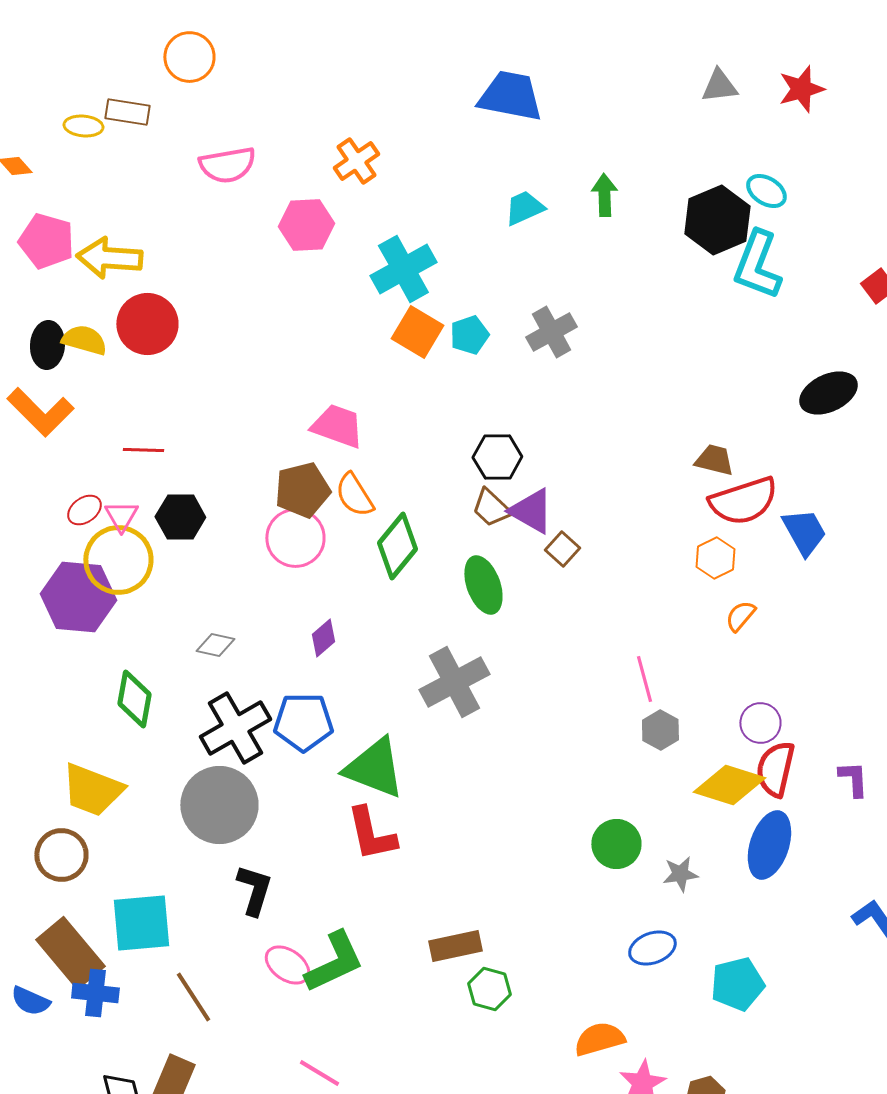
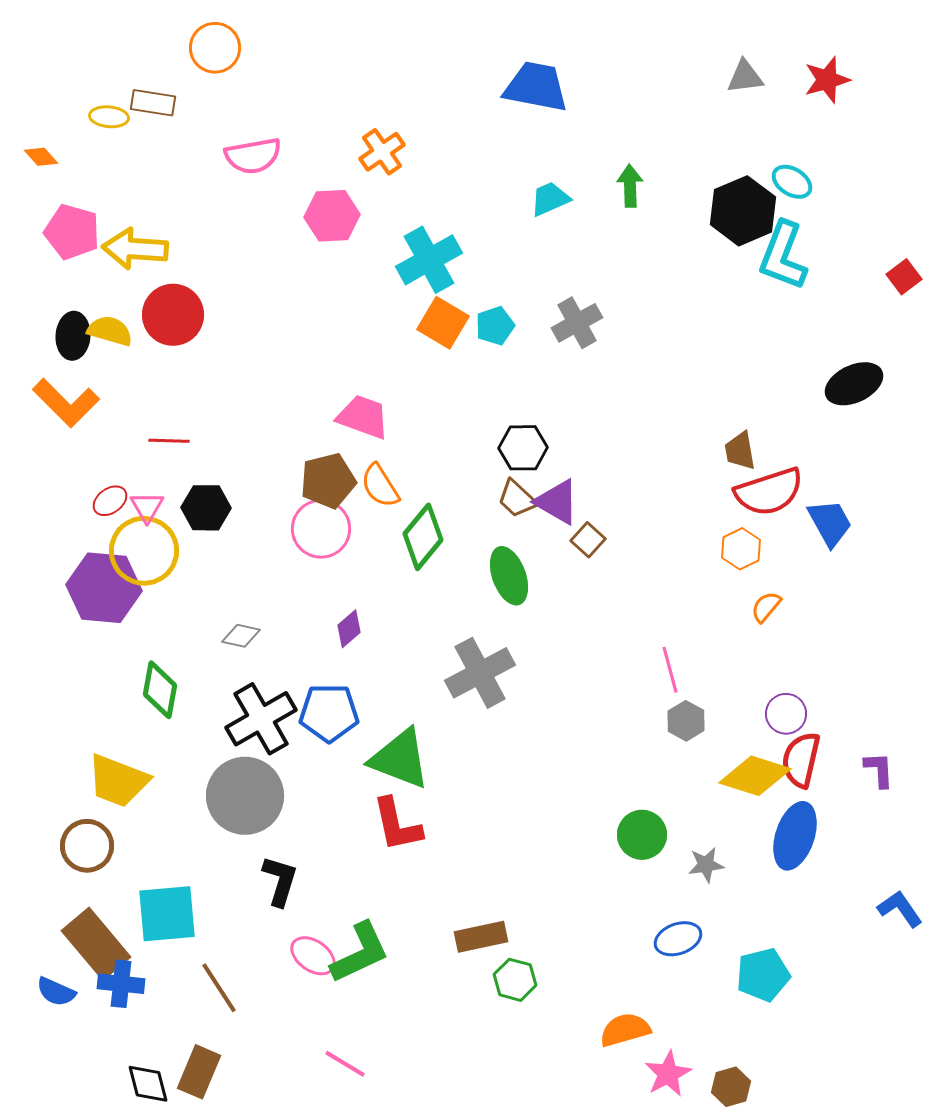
brown trapezoid: (714, 460) -> (740, 451), turned -114

